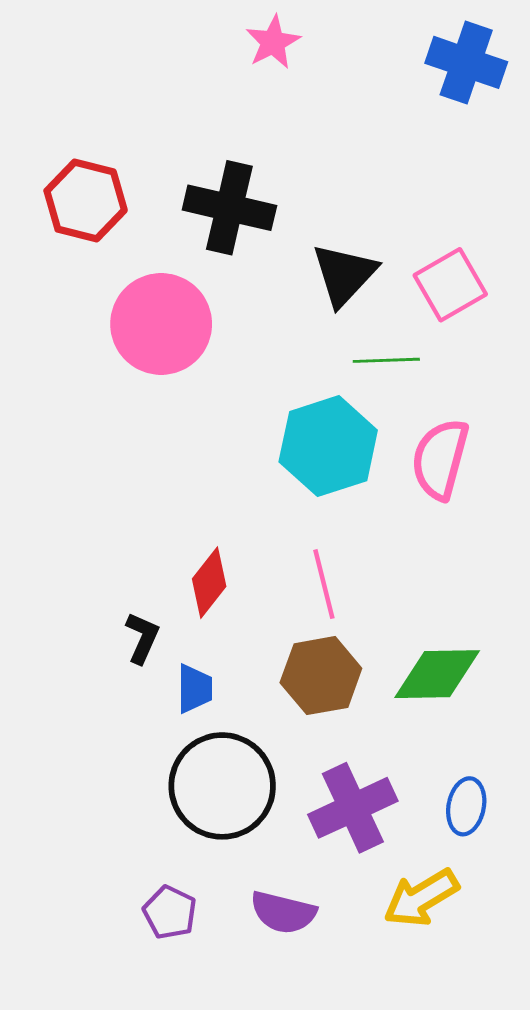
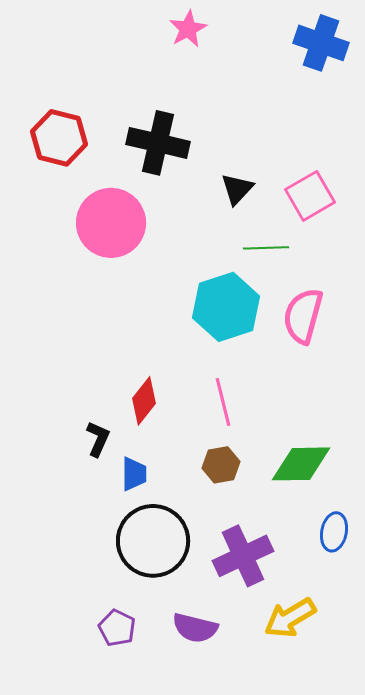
black triangle: (344, 275) -> (237, 189), size x0.7
brown hexagon: (321, 676) -> (221, 465), size x0.7
blue ellipse: (466, 806) -> (334, 532), moved

